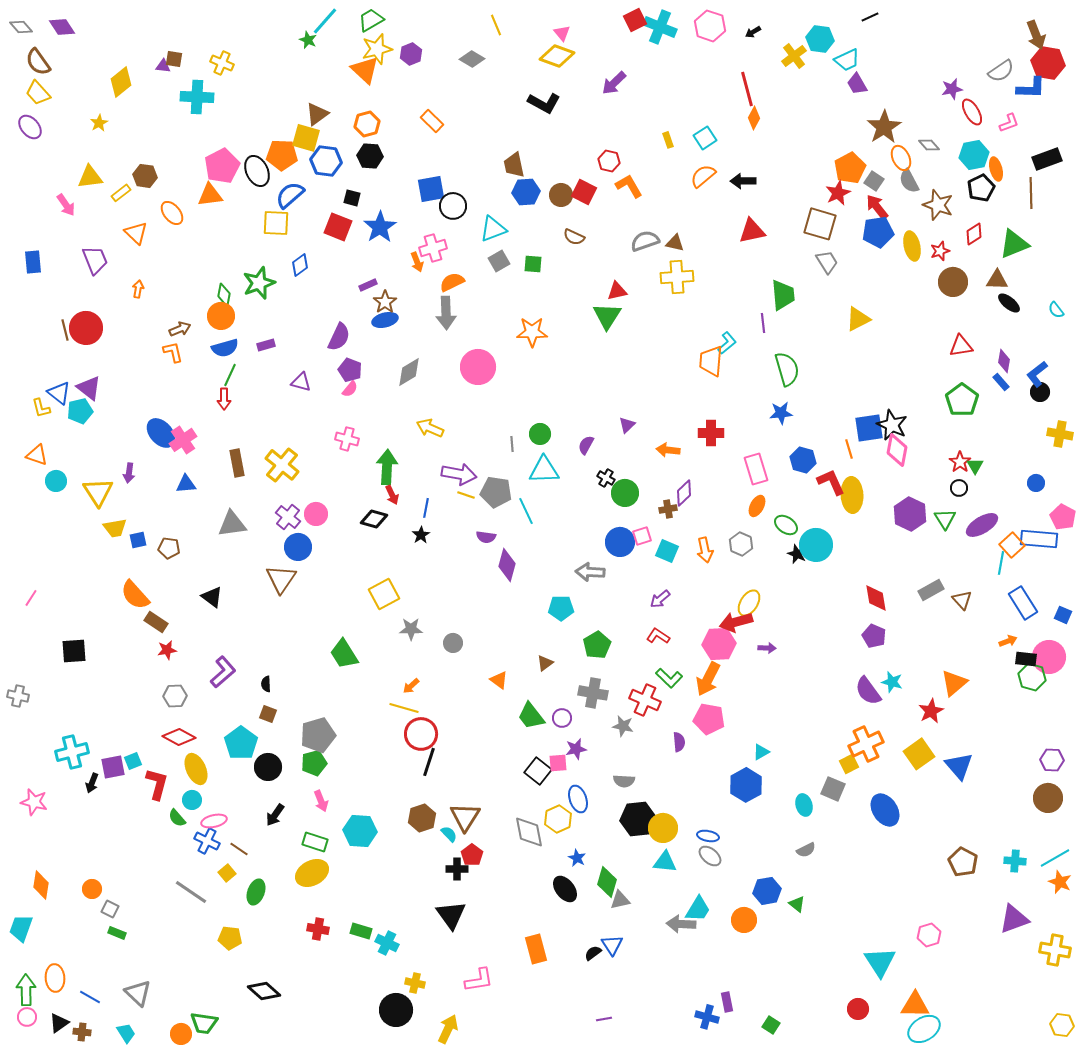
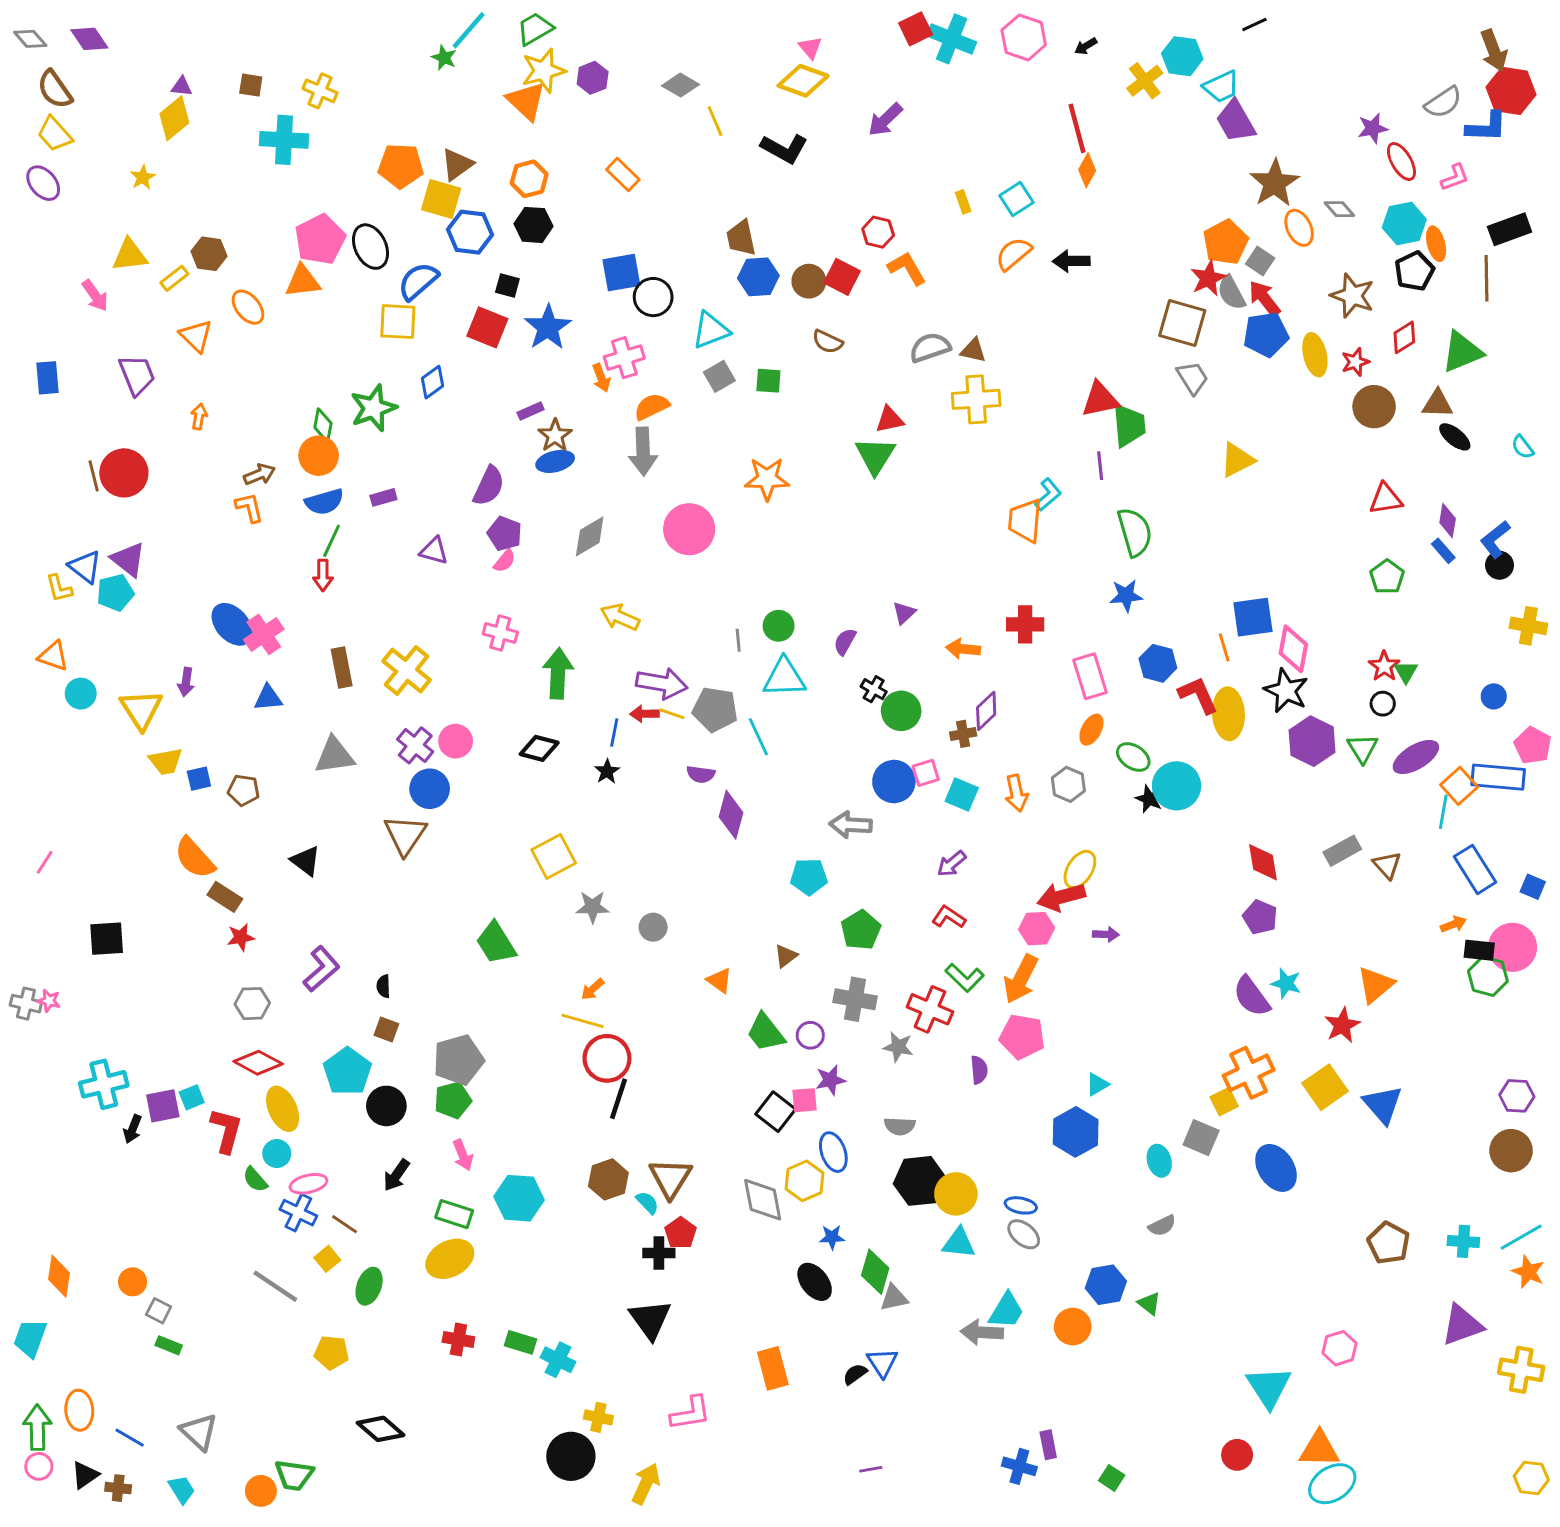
yellow line: (496, 25) -> (715, 121), moved
purple triangle: (163, 66) -> (182, 87), moved
purple trapezoid: (857, 84) -> (1236, 121), size x1.4
orange pentagon: (282, 155) -> (401, 166), moved
gray semicircle: (909, 181) -> (1231, 293), moved
red triangle: (752, 231) -> (1100, 399), moved
green pentagon: (962, 400) -> (1387, 577), size x0.7
black star: (892, 425) -> (1286, 691), moved
red arrow: (392, 495) -> (644, 714), moved, turned 114
pink hexagon: (719, 644) -> (1037, 929), size x0.7
pink star: (34, 802) -> (49, 1001), moved, size x0.6
blue star: (577, 858) -> (832, 1237), turned -30

